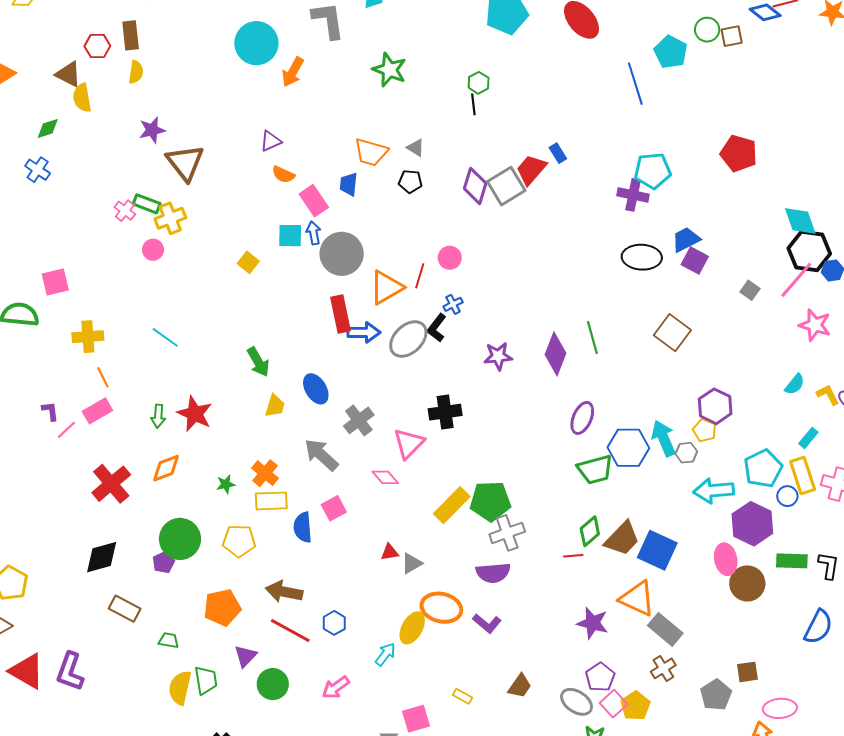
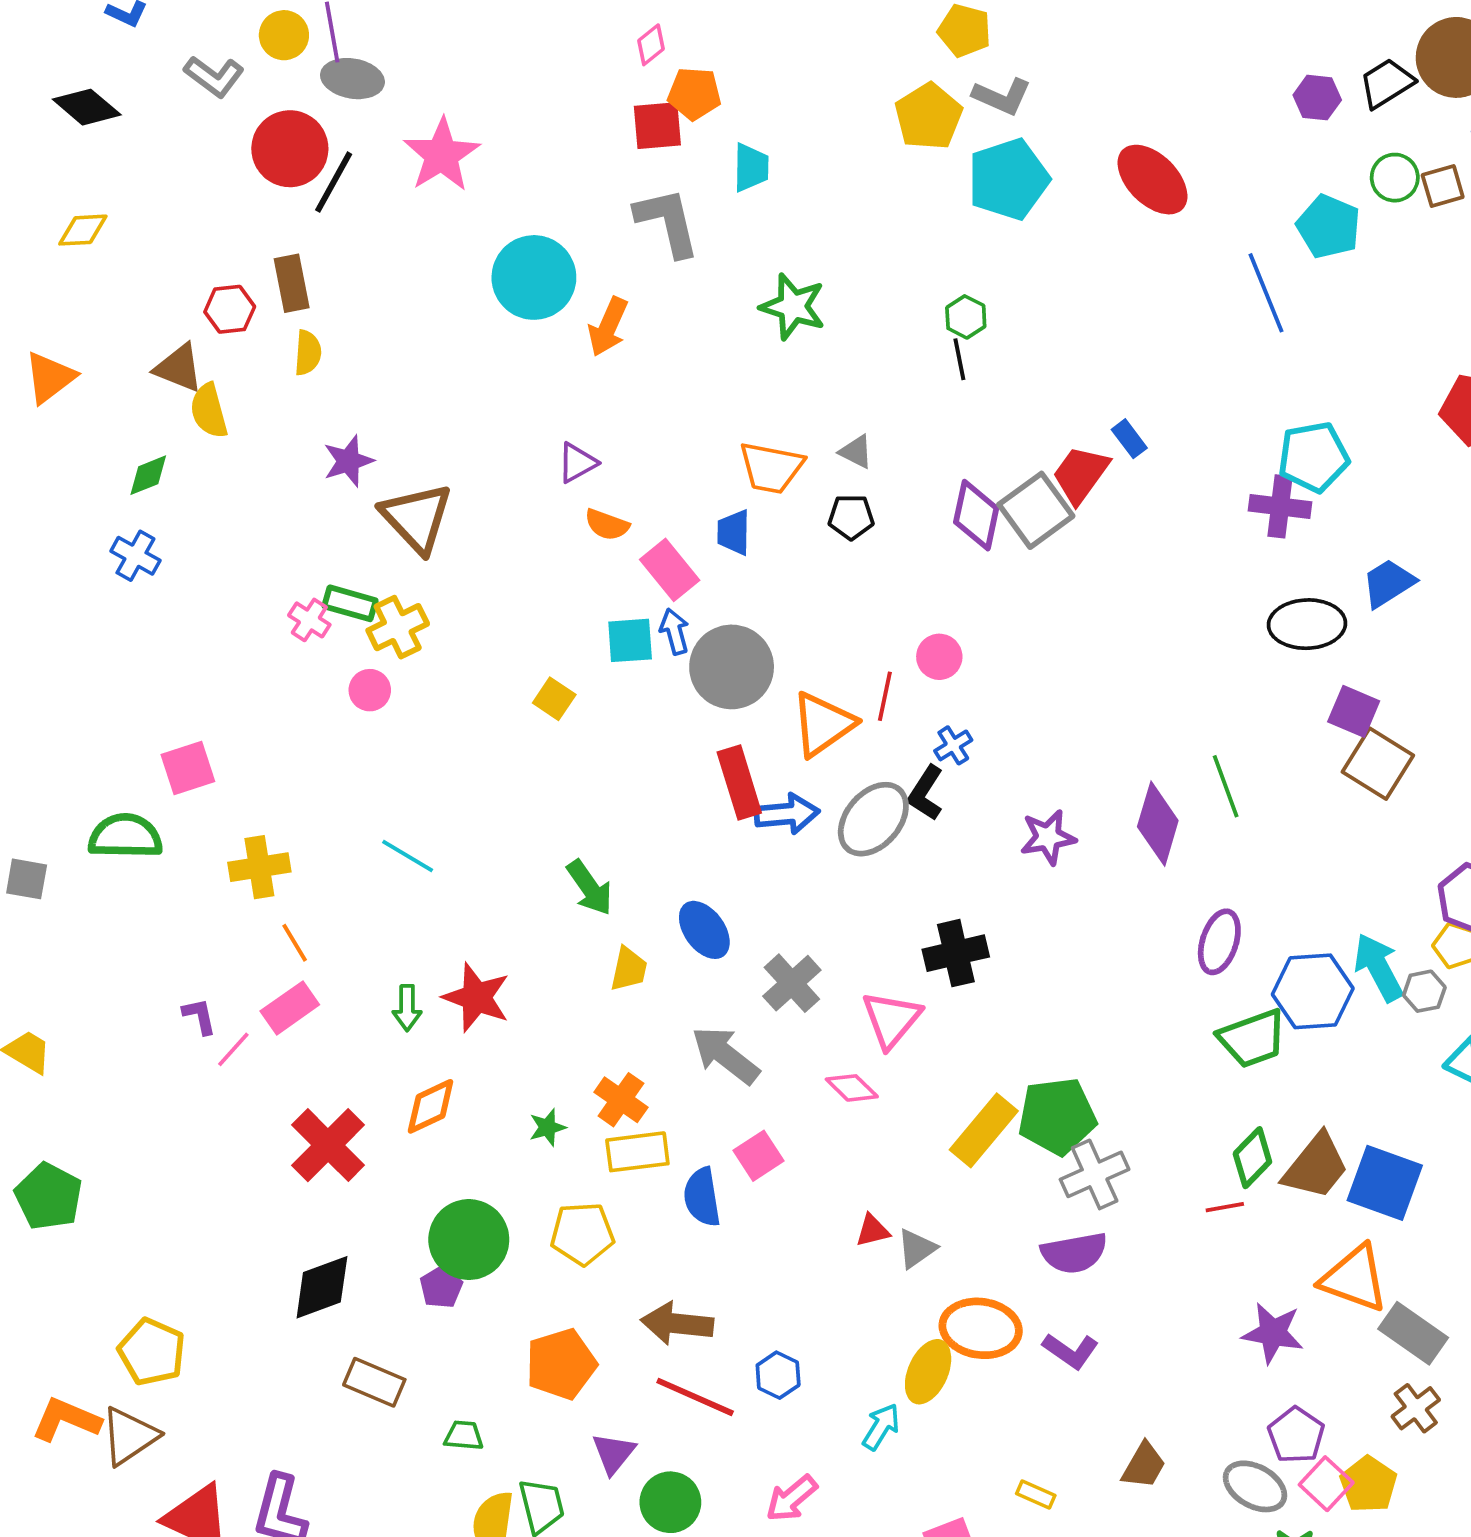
purple square: (695, 261) -> (1354, 711), moved

